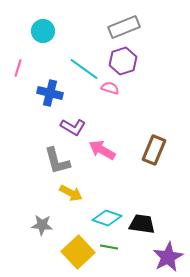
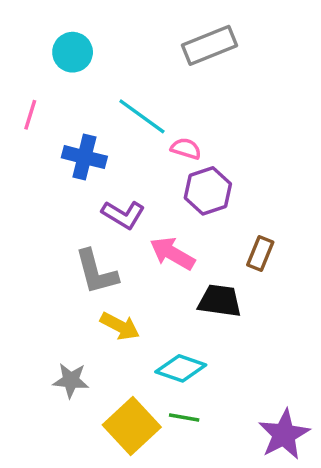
purple hexagon: (123, 61) -> (208, 191), moved
brown rectangle: (154, 150) -> (260, 253), size x0.7
black trapezoid: (142, 224) -> (220, 301), moved

